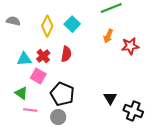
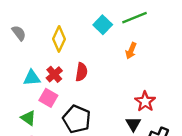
gray semicircle: (13, 21) -> (19, 33), turned 40
cyan square: (72, 24) -> (103, 25), moved
red star: (130, 46) -> (145, 101), moved, turned -30

